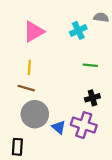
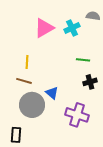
pink triangle: (34, 32) -> (44, 28), moved
black cross: (92, 98) -> (90, 82), moved
blue triangle: (59, 127) -> (52, 93), moved

